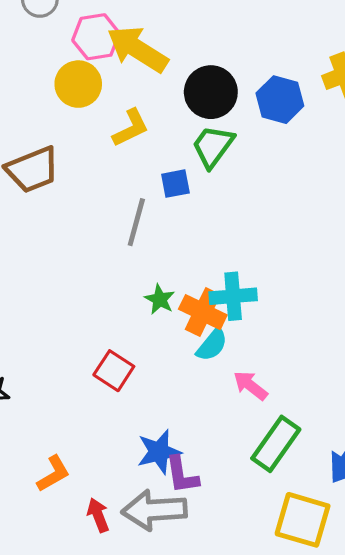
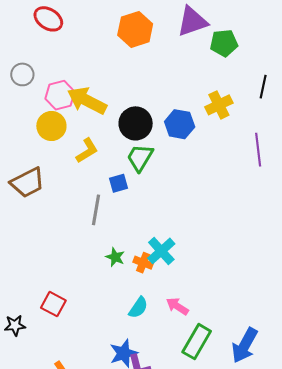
cyan cross: (233, 296) -> (161, 251), turned -32
orange cross: (203, 312) -> (143, 263), size x0.7
cyan semicircle: (212, 345) -> (138, 308), moved
red square: (114, 371) -> (53, 304), moved

